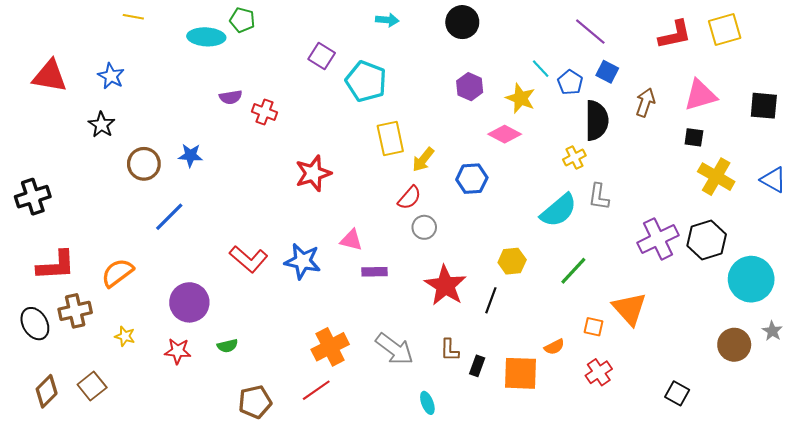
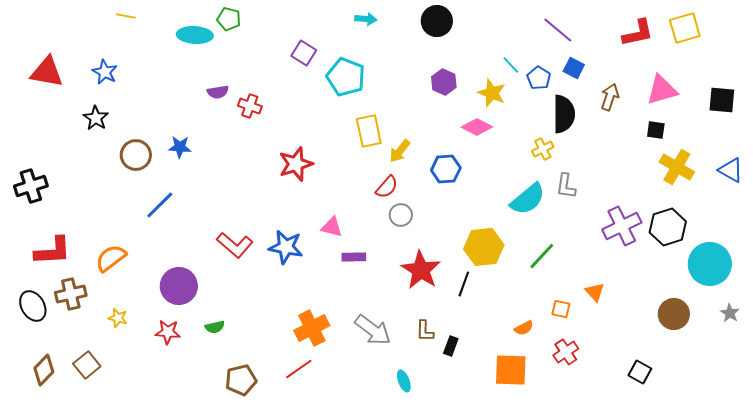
yellow hexagon: (512, 261) -> (484, 247), size x1.5
orange triangle: (629, 309) -> (595, 292), size x0.6
brown circle: (734, 345) -> (674, 314), moved
orange square: (520, 373) -> (511, 370), moved

